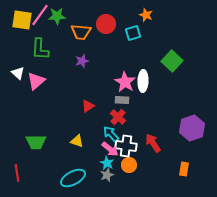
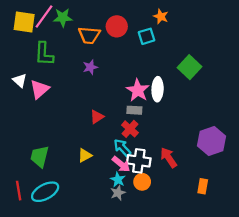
yellow triangle: (77, 141) -> (85, 155), turned -48
green trapezoid: (36, 142) -> (40, 156), turned 105
cyan ellipse: (73, 178) -> (45, 192), moved

